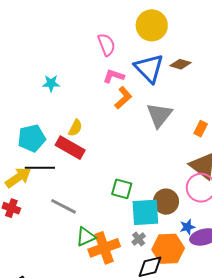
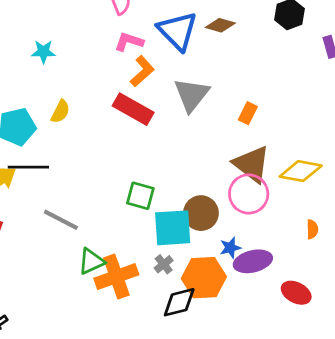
yellow semicircle: (75, 128) -> (60, 112), moved
red rectangle: (70, 148) -> (133, 109), moved

